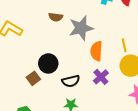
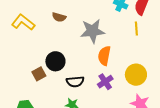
brown semicircle: (56, 17) -> (59, 17), moved
yellow line: (124, 45) -> (136, 29), moved

